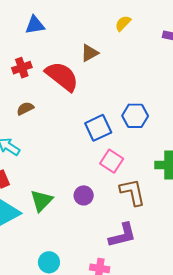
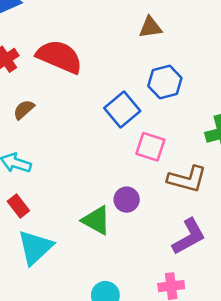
brown triangle: (90, 53) -> (150, 27), moved, turned 36
brown L-shape: (133, 192) -> (187, 179), turned 132
green triangle: (41, 201) -> (96, 220), moved, turned -30

